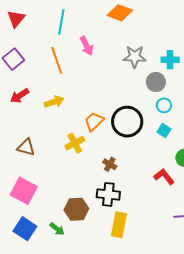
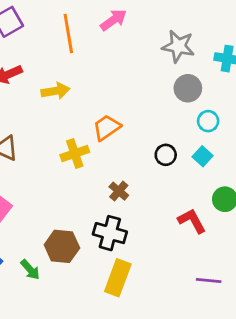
pink arrow: (87, 46) -> (113, 20), turned -108
gray circle: (156, 82) -> (188, 88), moved
black circle: (127, 122) -> (166, 155), moved, size x0.5

